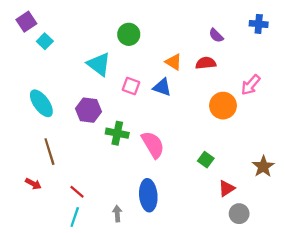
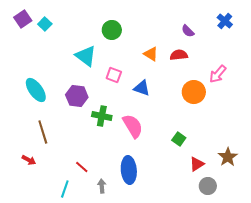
blue cross: (259, 24) -> (225, 21), turned 35
cyan square: (45, 41) -> (45, 24), moved
blue triangle: (162, 87) -> (142, 88), moved
brown star: (263, 167) -> (228, 157), moved
red line: (77, 192) -> (82, 167), moved

